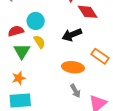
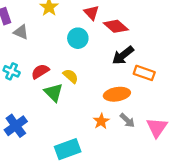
cyan circle: (36, 21) -> (78, 38), moved
black arrow: (72, 35) -> (123, 55), moved
orange star: (19, 78) -> (101, 121), moved

